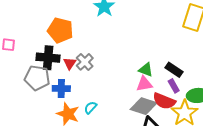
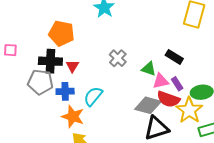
gray cross: (85, 62) -> (118, 58), moved
black rectangle: (174, 70) -> (174, 57), moved
pink triangle: (144, 84) -> (161, 81), moved
cyan semicircle: (90, 108) -> (93, 96), moved, size x1.5

